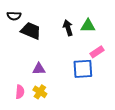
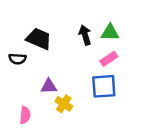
black semicircle: (14, 16) -> (18, 59), moved
pink rectangle: (97, 52) -> (109, 59), moved
yellow cross: (40, 92) -> (64, 104), moved

